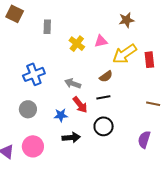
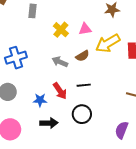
brown semicircle: (106, 76) -> (82, 56), moved
gray arrow: (73, 84) -> (60, 62), moved

